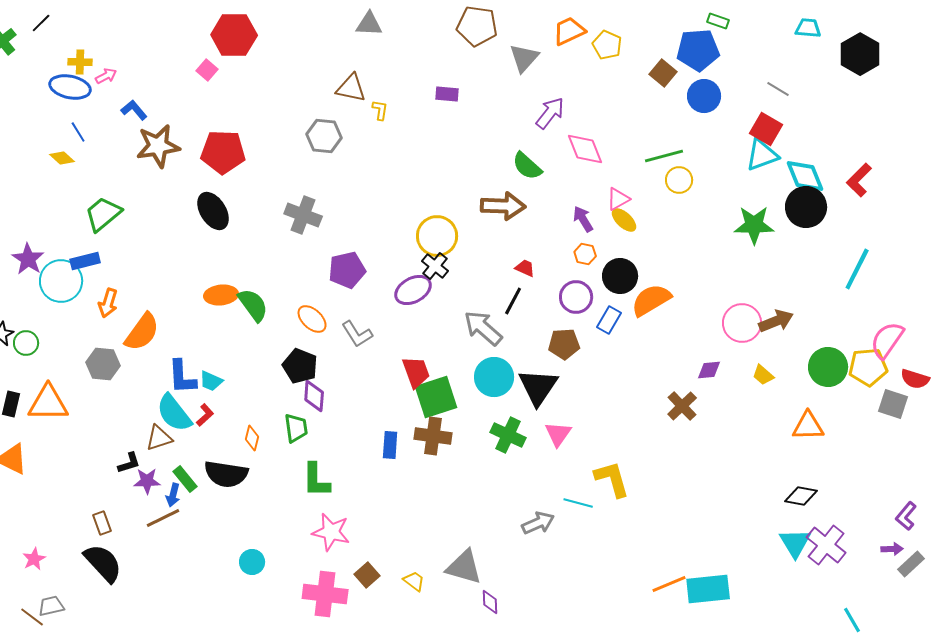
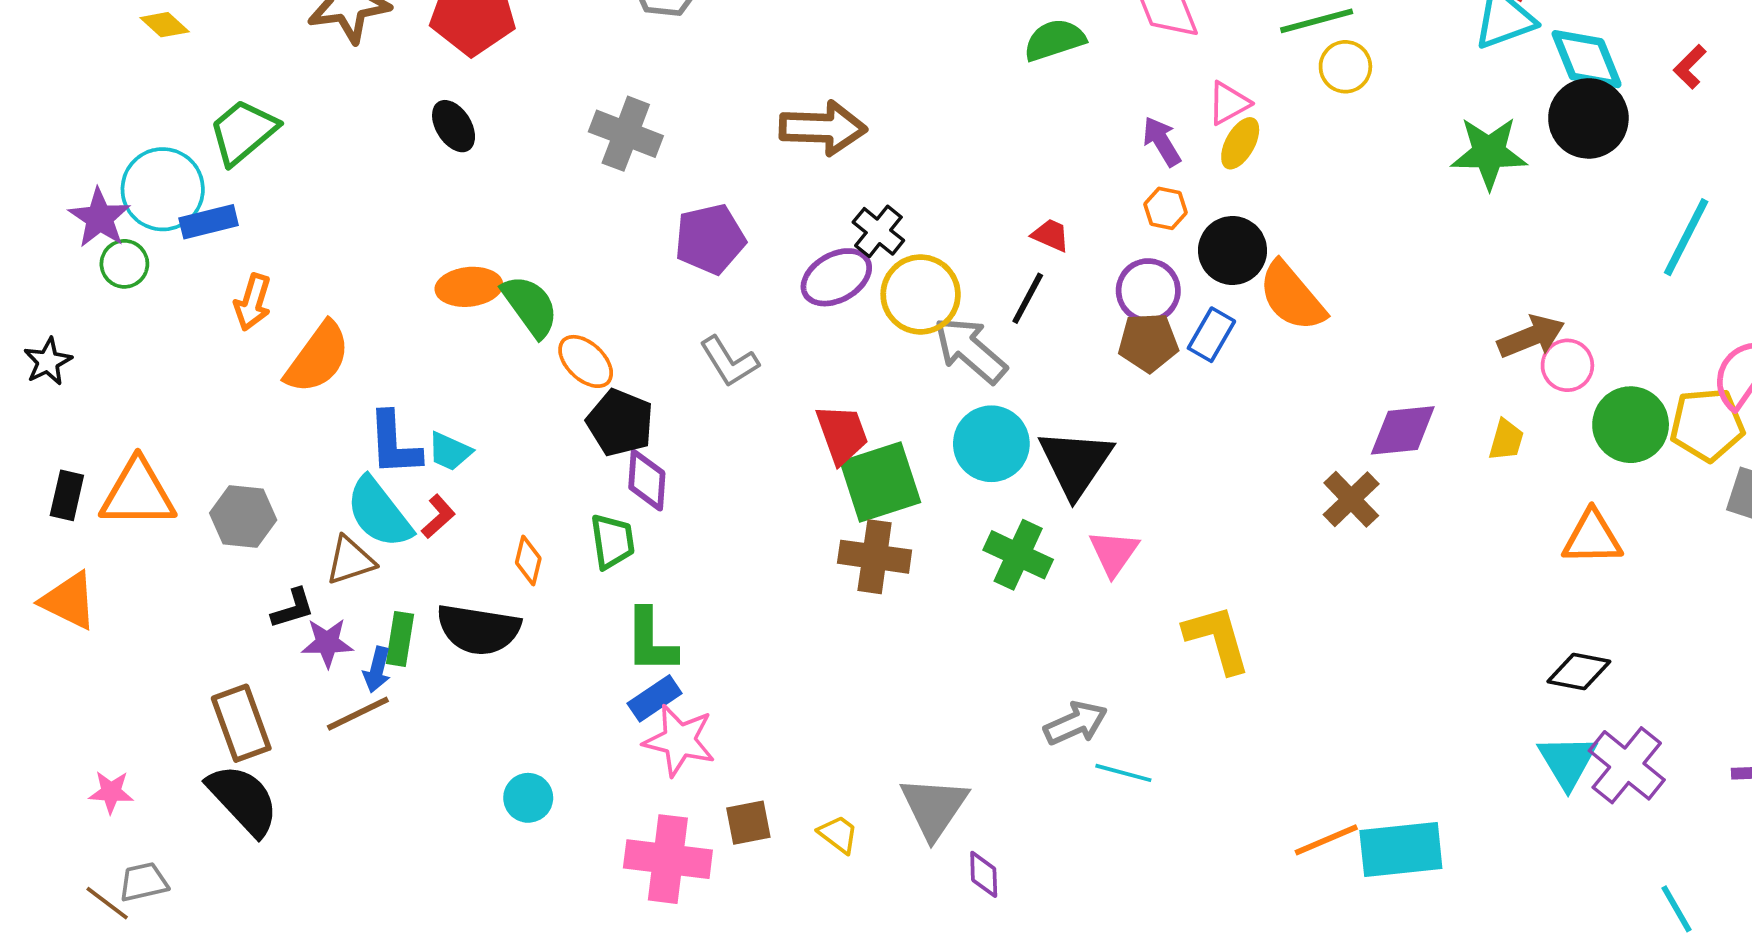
green semicircle: (527, 166) -> (1055, 40), turned 120
red L-shape: (859, 180) -> (1690, 67), size x0.7
brown arrow: (503, 206) -> (823, 128), moved
black ellipse: (213, 211) -> (454, 126), size x0.7
yellow ellipse: (624, 220) -> (1240, 143), turned 76
yellow circle: (437, 236) -> (921, 294), moved
cyan circle: (61, 281) -> (163, 189), moved
orange semicircle: (651, 300) -> (1292, 296), turned -99
orange ellipse: (312, 319) -> (586, 361), moved
pink circle: (742, 323) -> (1567, 365), moved, size x0.7
green circle: (26, 343) -> (124, 264), moved
brown pentagon: (564, 344) -> (1148, 342), moved
gray hexagon: (103, 364) -> (243, 516), moved
purple diamond: (709, 370) -> (1403, 430), size x1.5
yellow trapezoid: (763, 375) -> (1506, 440), turned -115
blue rectangle: (390, 445) -> (655, 698), moved, turned 52
green rectangle: (185, 479) -> (400, 639), turned 48
cyan line: (578, 503) -> (1123, 773), moved
brown rectangle: (102, 523) -> (241, 723), size x1.6
pink star: (34, 559) -> (111, 792), turned 30
gray triangle: (464, 567) -> (934, 807), turned 48
brown square: (367, 575) -> (748, 823), turned 30

